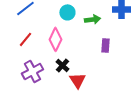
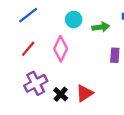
black cross: (62, 65) -> (61, 94), moved
red triangle: (77, 80) -> (84, 93), turned 30

